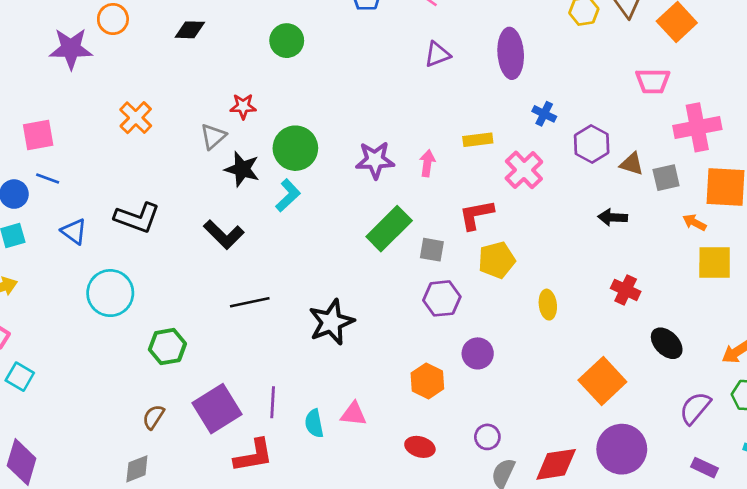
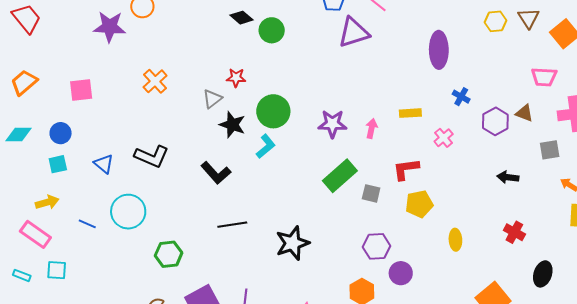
black diamond: (190, 30) -> (242, 18), moved, turned 35
purple triangle: (437, 54) -> (354, 33), moved, size x1.6
brown triangle: (632, 164) -> (524, 113), moved
pink cross: (524, 170) -> (444, 138), size x0.7
blue line: (48, 178) -> (87, 224), moved
purple hexagon: (442, 298) -> (377, 246), moved
black ellipse: (667, 343) -> (543, 274), turned 60
cyan square: (20, 377) -> (57, 270), turned -30

